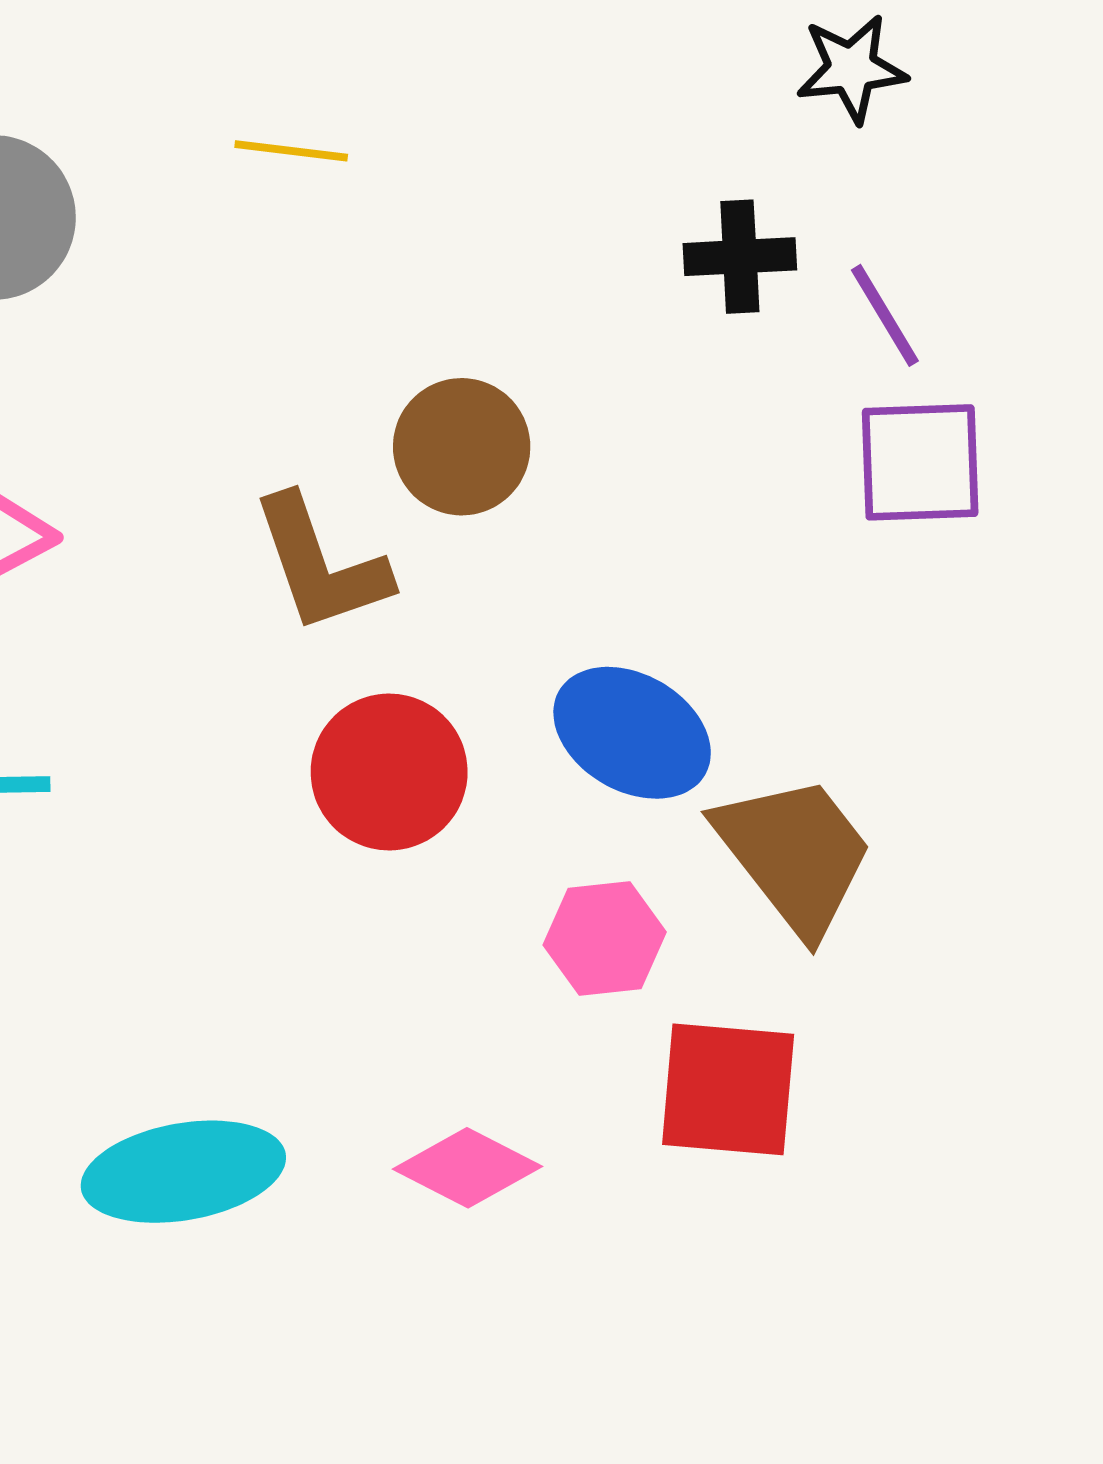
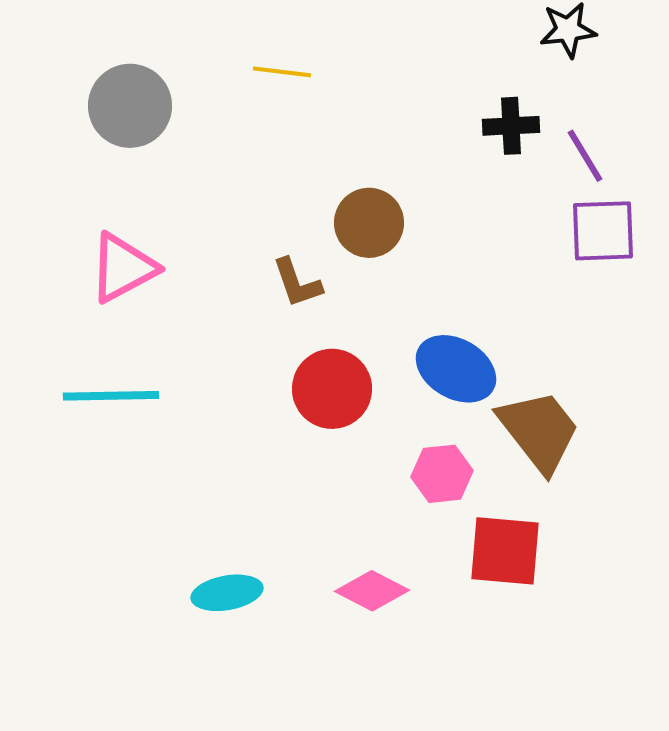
brown L-shape: (321, 564) -> (297, 283), size x0.7
cyan ellipse: (183, 1172) -> (227, 593), size x0.7

